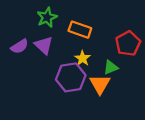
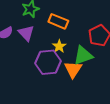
green triangle: (111, 67) -> (83, 55), size x1.5

